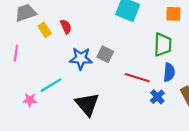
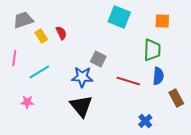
blue star: (81, 58) -> (82, 77), moved
cyan line: (51, 85) -> (39, 72), moved
blue cross: (157, 97) -> (145, 121), moved

